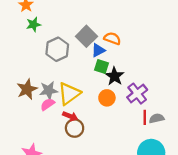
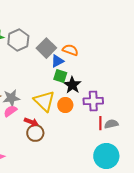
gray hexagon: (57, 49) -> (18, 40), moved
yellow triangle: (69, 94) -> (44, 101), moved, turned -40
purple cross: (137, 94) -> (93, 101), turned 36

